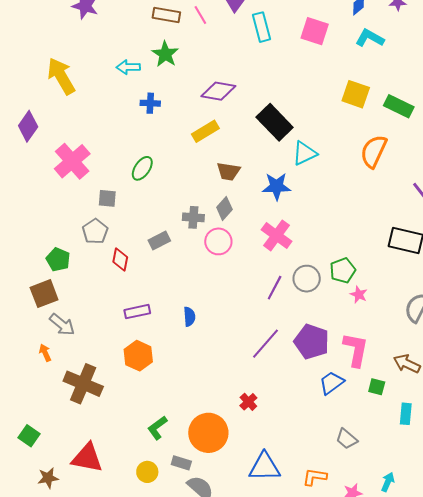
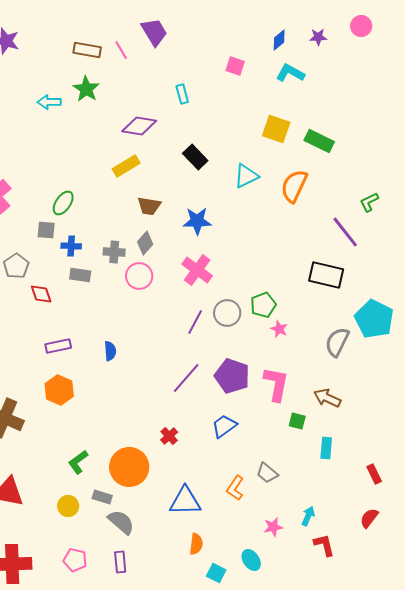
cyan rectangle: (261, 27) -> (182, 94), moved, size x0.7
pink square: (315, 31) -> (235, 66), size x0.7
blue cross: (150, 103) -> (71, 246), moved
black rectangle: (275, 122) -> (195, 157), size x0.7
cyan triangle: (305, 153) -> (246, 176), moved
gray square: (107, 198) -> (46, 230), moved
gray rectangle: (159, 240) -> (80, 275), turned 35
red diamond: (120, 260) -> (41, 294), turned -30
blue trapezoid: (332, 383) -> (224, 426), moved
orange L-shape: (315, 477) -> (235, 488), moved, turned -65

